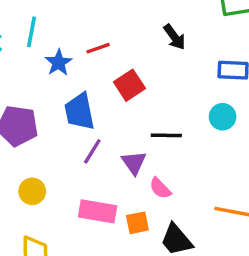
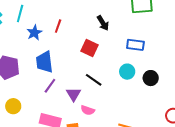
red line: (98, 48) -> (58, 26), turned -56
red square: (129, 85) -> (90, 48), moved, turned -36
black line: (166, 135) -> (94, 80), turned 30
pink semicircle: (160, 188) -> (88, 110), turned -32

